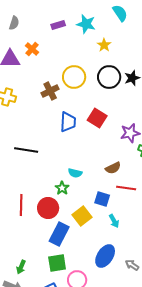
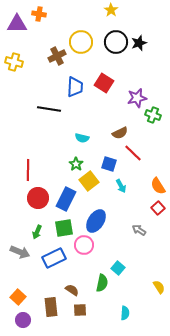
orange cross: (32, 49) -> (39, 14), turned -32
black line: (26, 150) -> (49, 109), moved
green star: (62, 188) -> (76, 164), moved
red line: (126, 188) -> (133, 153), turned 36
red circle: (48, 208) -> (38, 198), moved
blue ellipse: (105, 256) -> (96, 221), moved
green arrow: (21, 267) -> (37, 232), moved

